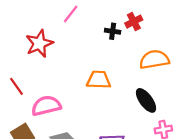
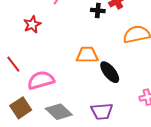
red star: (39, 44) -> (32, 24), size x0.7
black ellipse: (146, 100) -> (110, 72), moved

